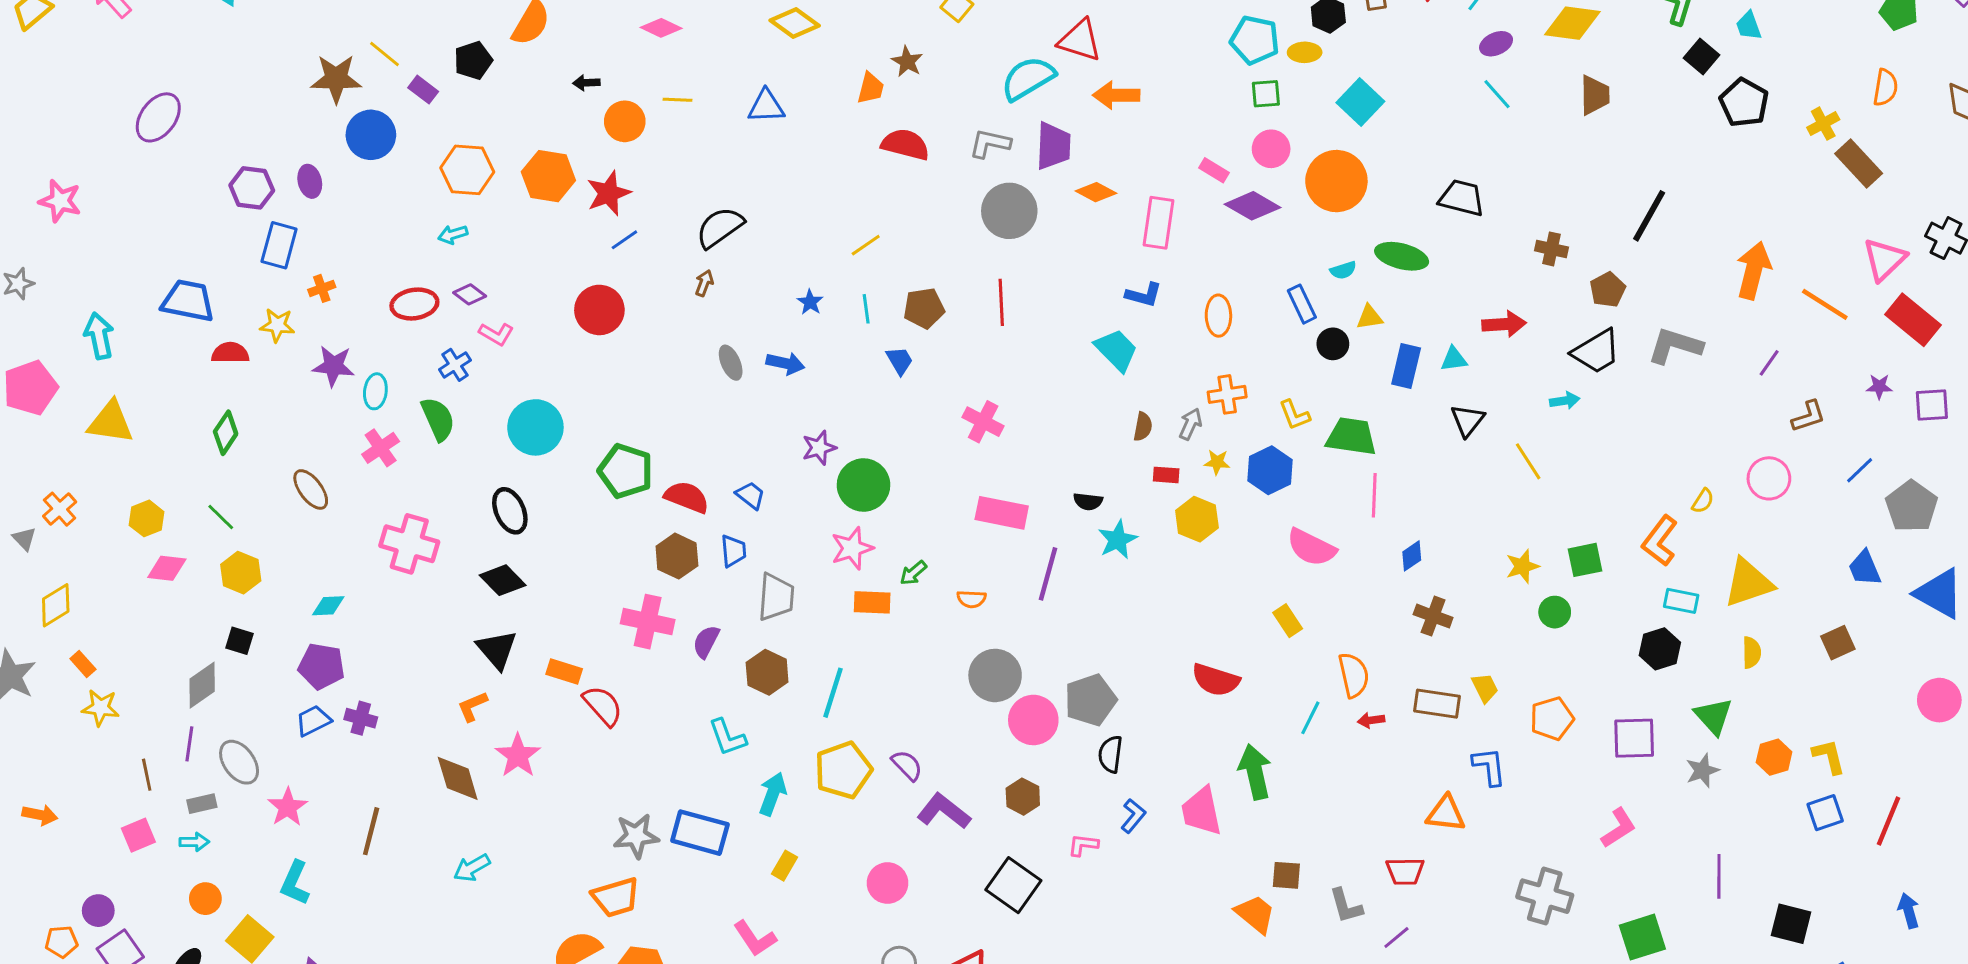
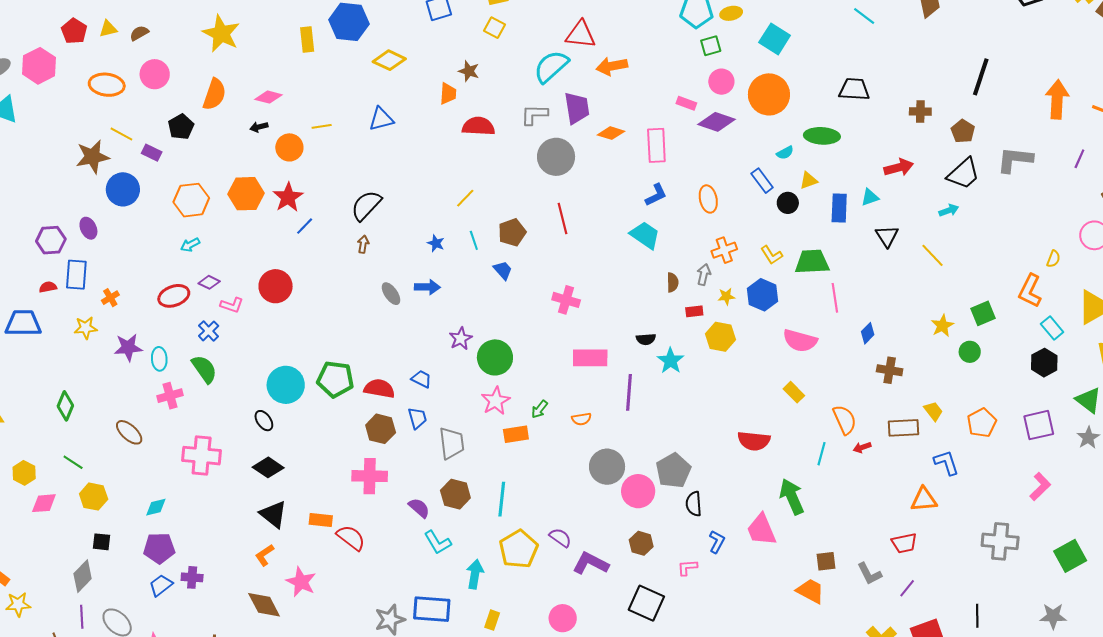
pink diamond: (661, 28) -> (268, 97), moved
blue L-shape: (1144, 295) -> (656, 195), turned -30
red circle: (599, 310) -> (276, 286), moved
red semicircle: (230, 353) -> (48, 287), moved, size x0.7
cyan circle: (535, 427) -> (286, 385), moved
pink cross: (381, 448) -> (170, 396), turned 30
black ellipse: (510, 511) -> (264, 421), size x0.7
cyan rectangle: (1681, 601) -> (1052, 328), turned 50
purple semicircle: (706, 642) -> (419, 508), moved, turned 115

